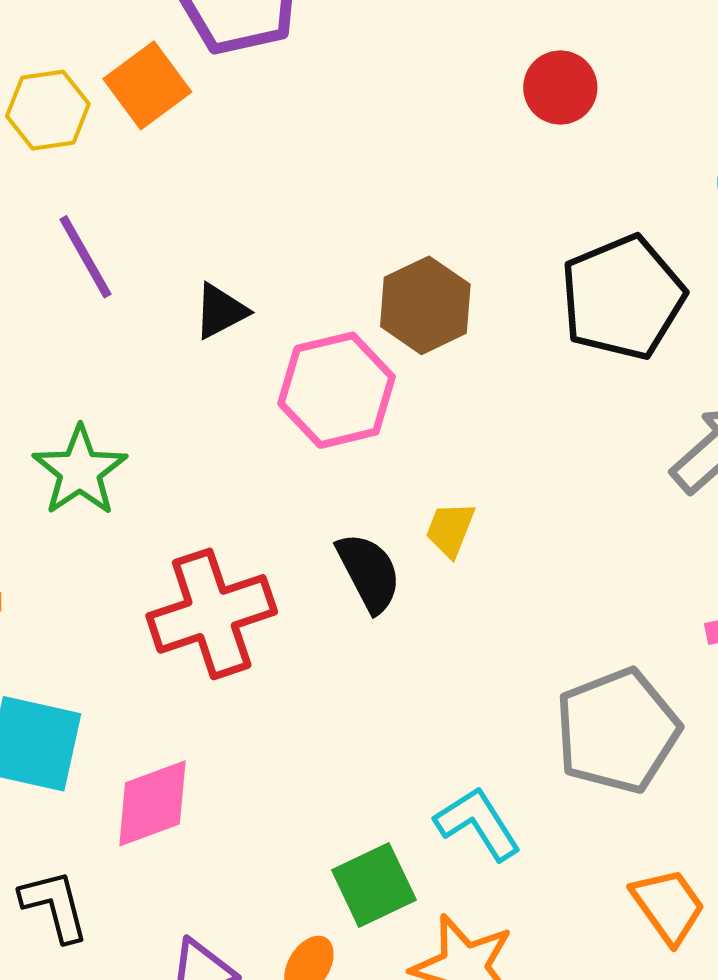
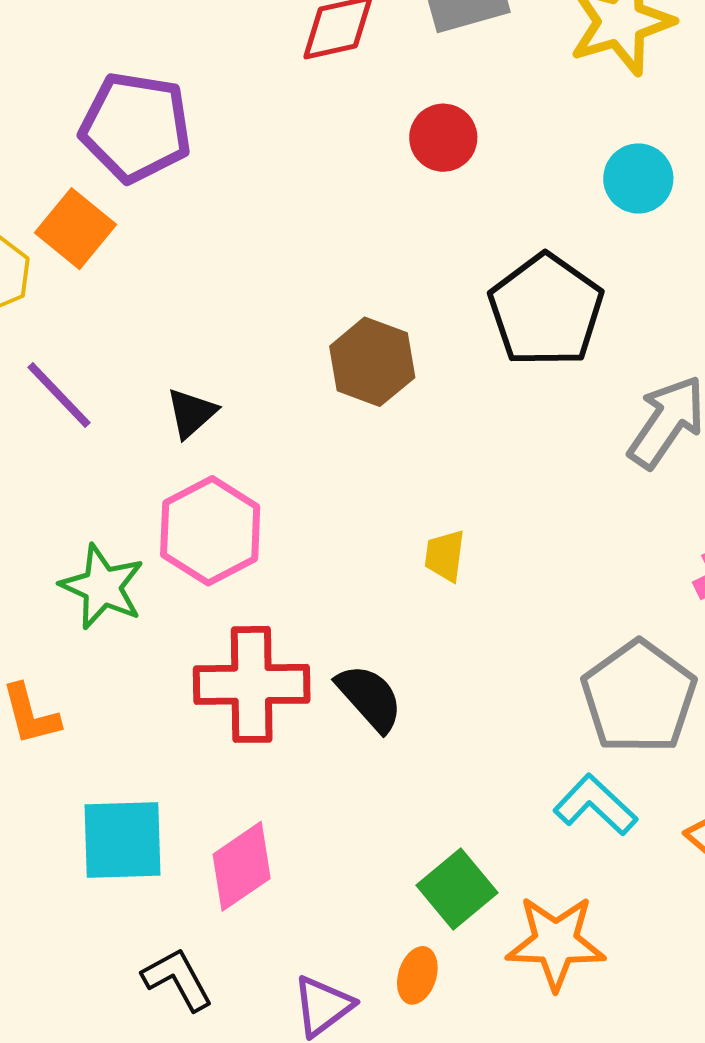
pink hexagon: (337, 390) -> (210, 531), moved
black semicircle: (369, 572) -> (370, 698), moved
red cross: (212, 614) -> (252, 684), turned 32
cyan L-shape: (478, 823) -> (595, 805), moved

